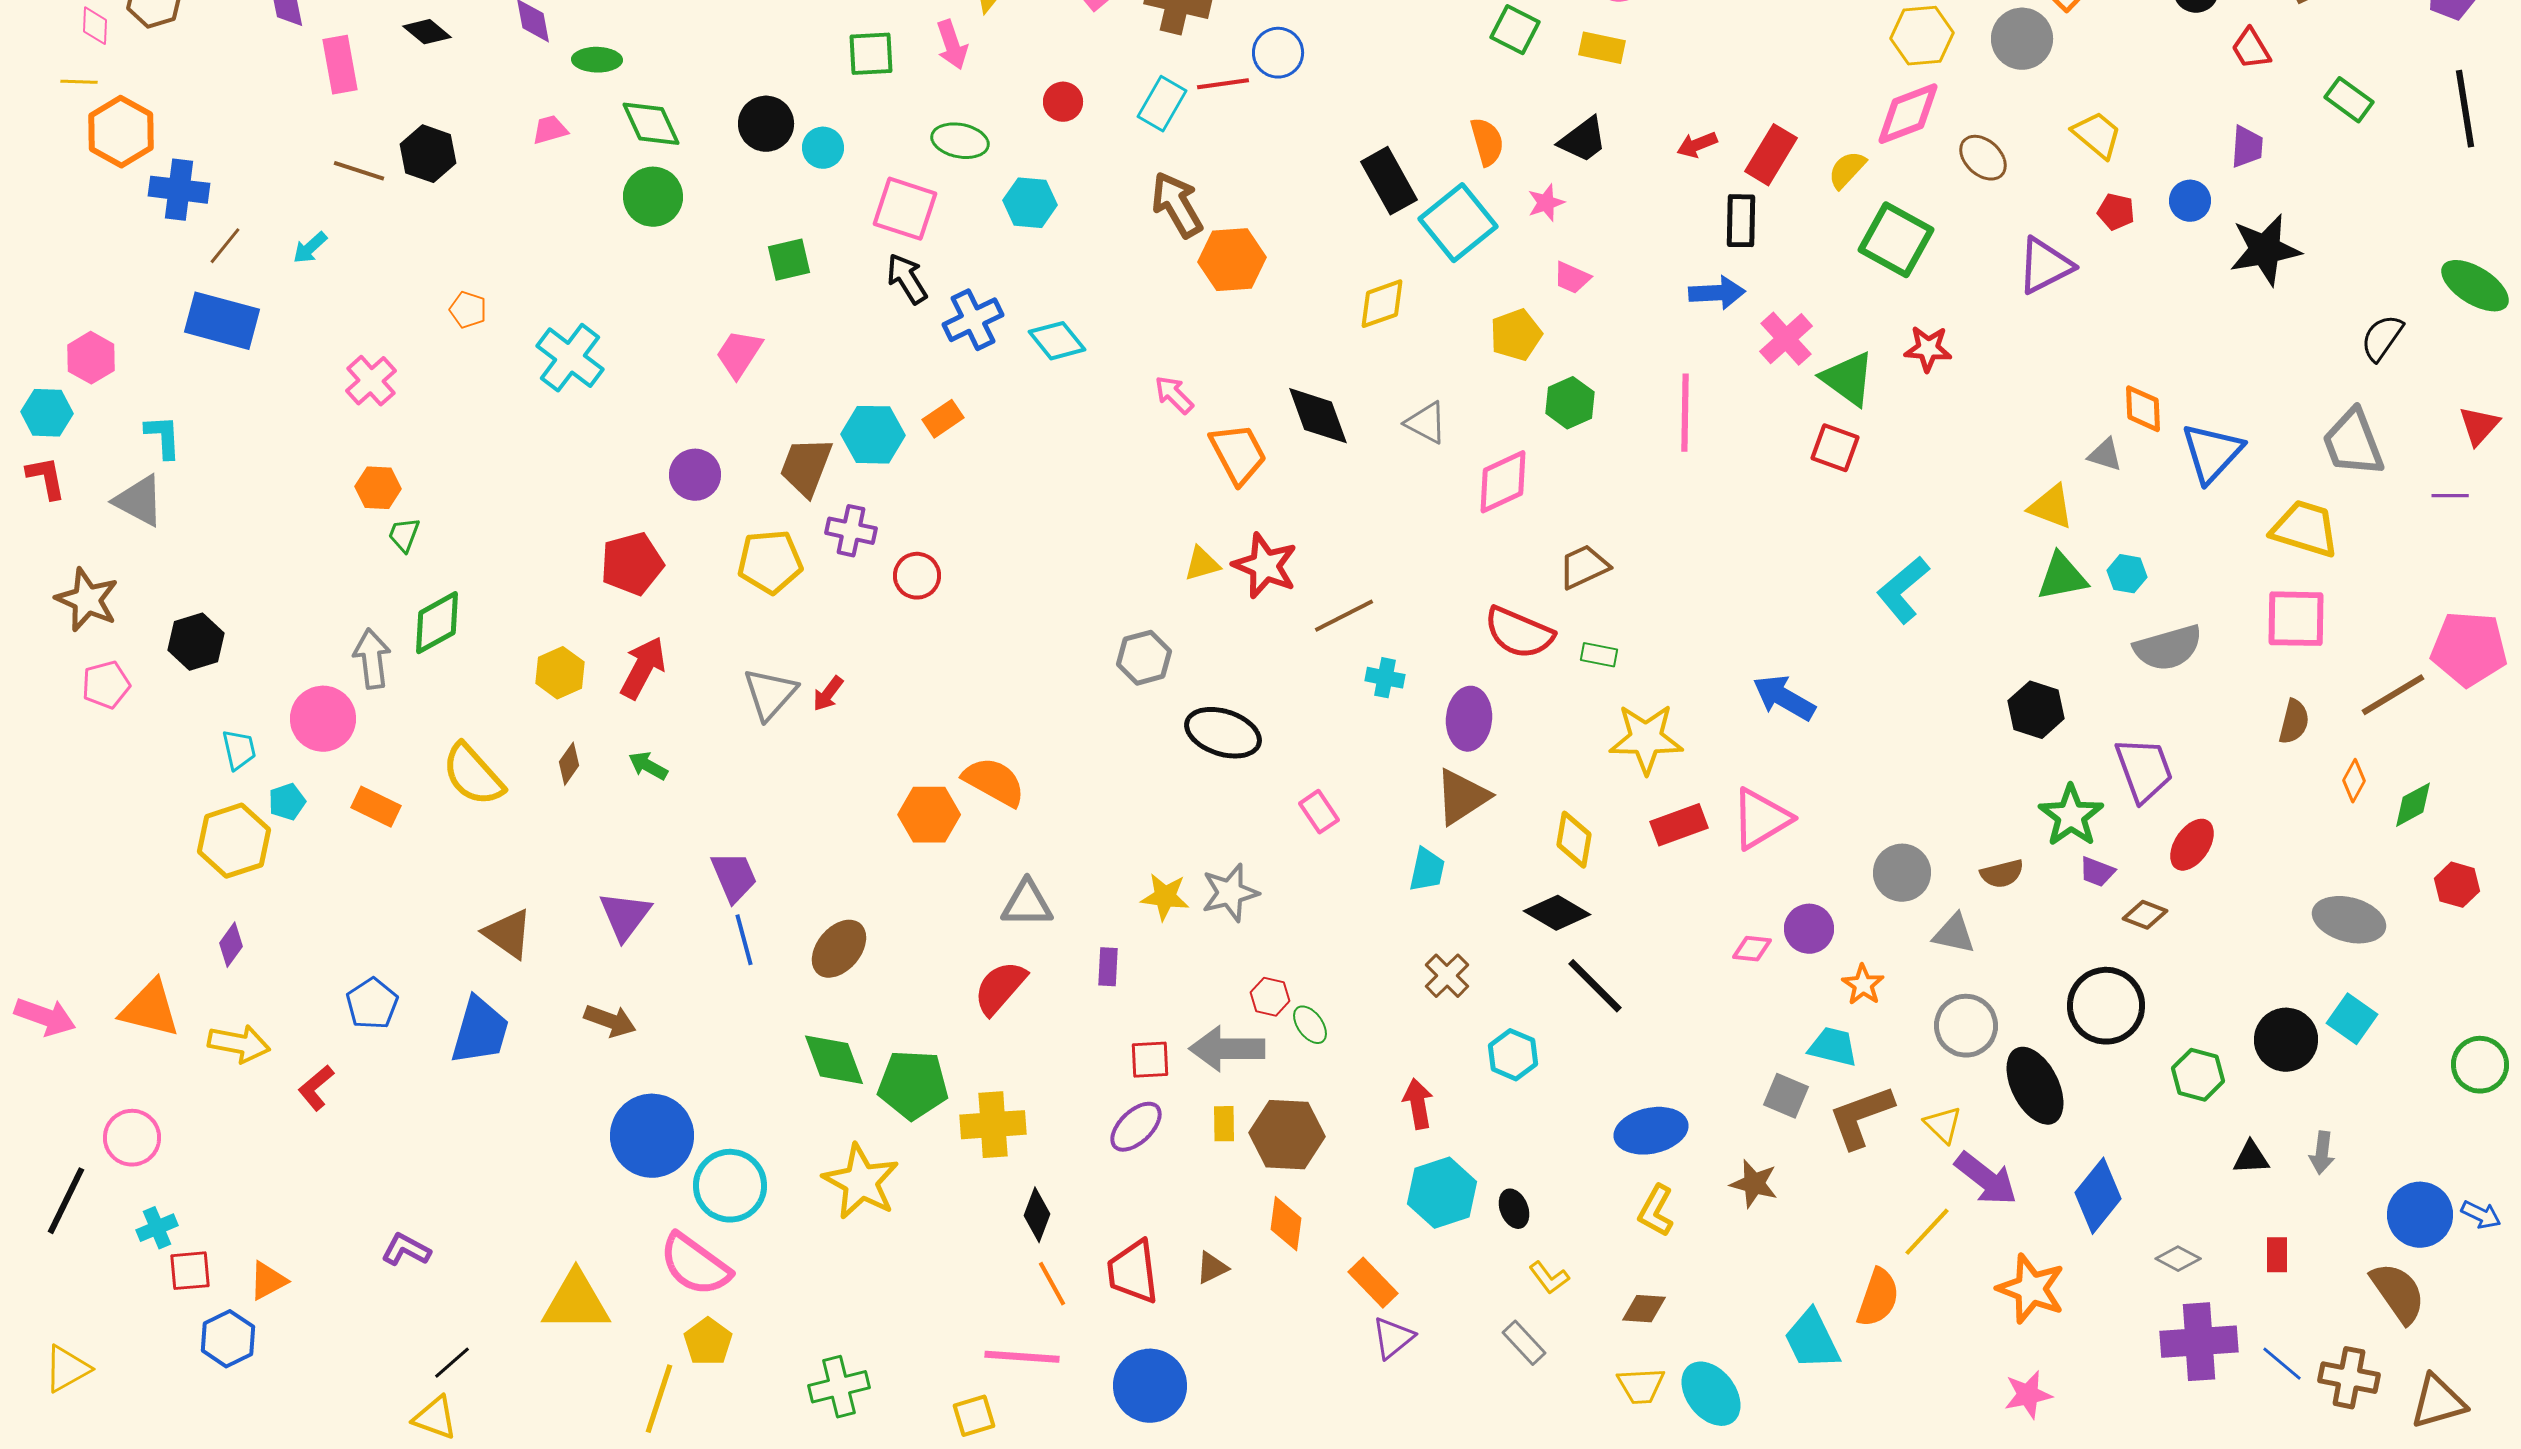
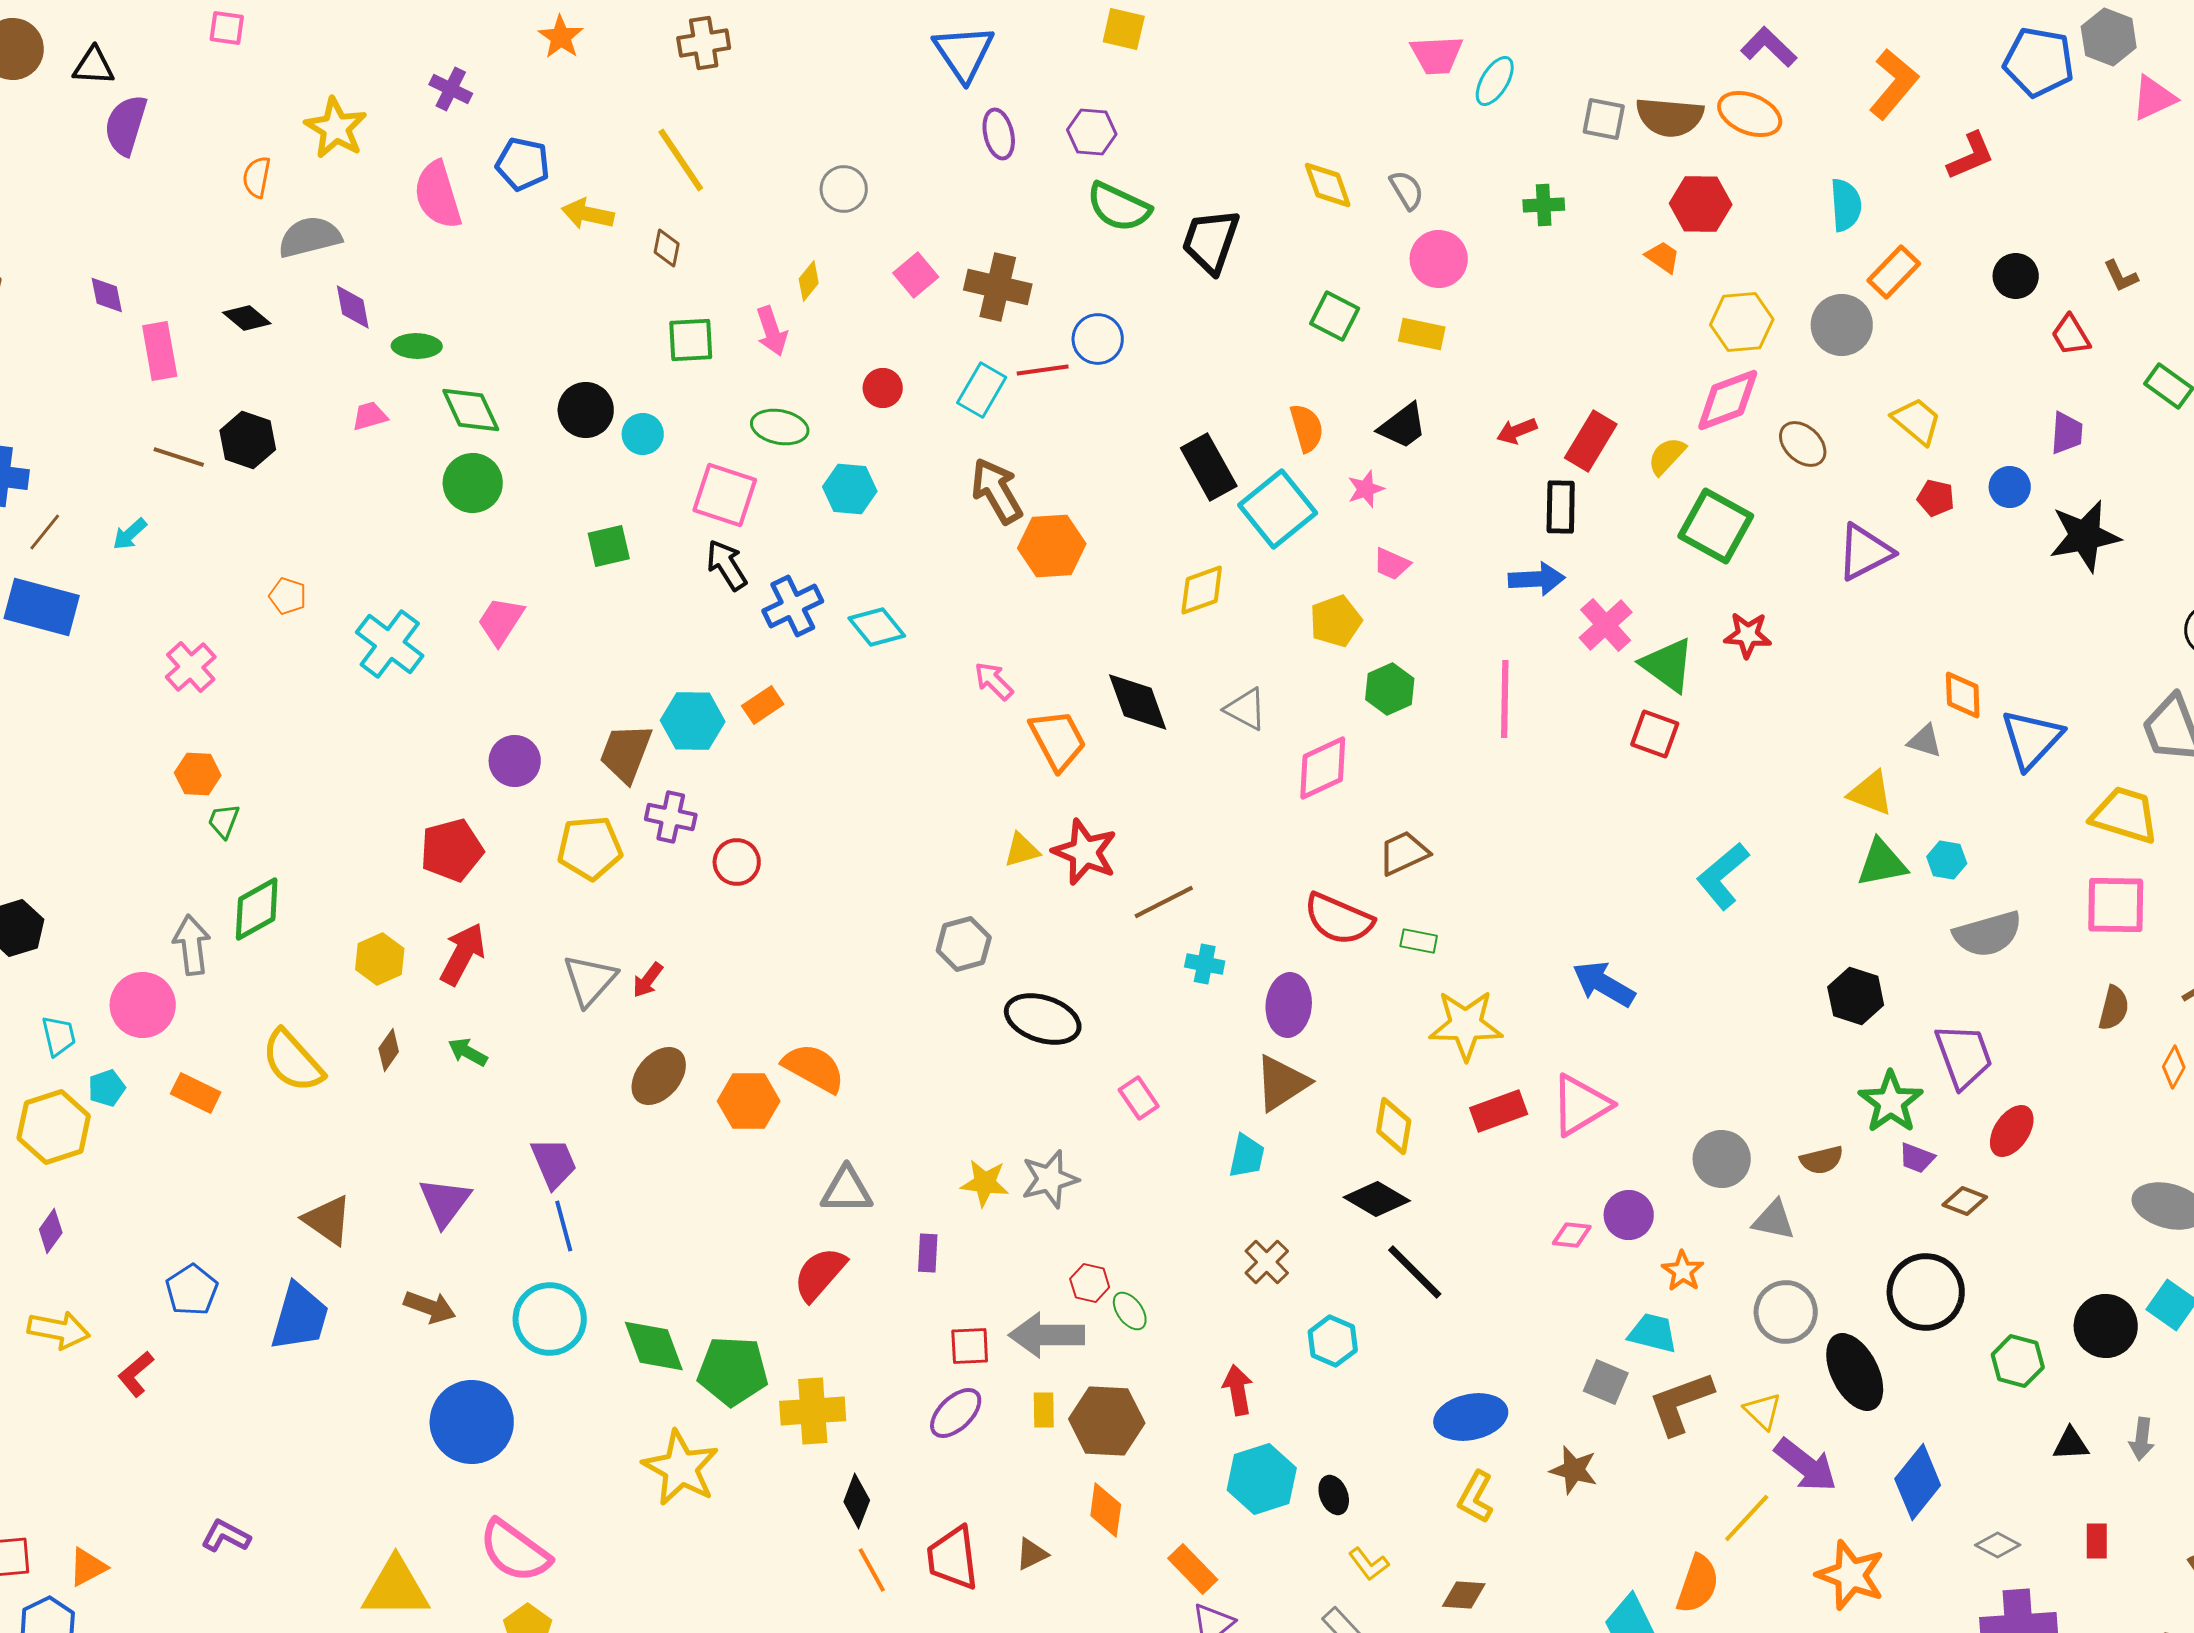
pink trapezoid: (739, 354) -> (501, 621), moved
brown ellipse: (839, 949) -> (659, 1076), moved
cyan circle: (730, 1186) -> (550, 1319), moved

